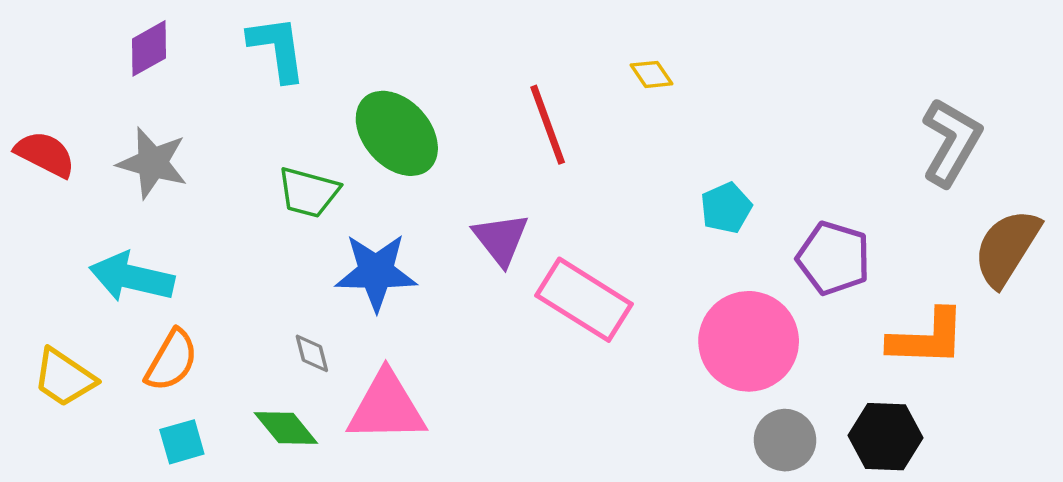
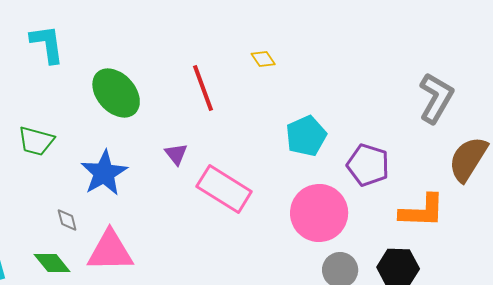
green trapezoid: (308, 192) -> (36, 141), moved
cyan pentagon: (726, 208) -> (306, 136), size x1.4
purple triangle: (501, 239) -> (176, 154), size x0.7
blue star: (376, 272) -> (104, 173), turned -30

